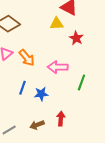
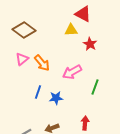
pink arrow: (58, 67) -> (72, 72), turned -30
red arrow: (61, 119) -> (85, 123), moved

